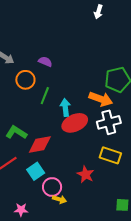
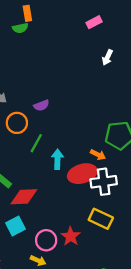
purple semicircle: (45, 62) -> (41, 105), turned 128
orange arrow: (101, 99) -> (98, 155), size x0.6
red ellipse: (75, 123) -> (82, 174), moved
pink circle: (52, 187) -> (46, 240), moved

